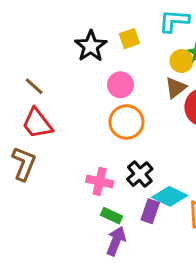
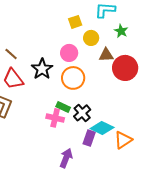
black star: (91, 46) -> (42, 69), moved
yellow circle: (181, 61) -> (91, 38), moved
brown triangle: (176, 88) -> (106, 55), turned 35
green rectangle: (112, 216) -> (63, 107), moved

